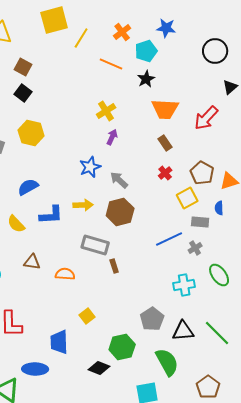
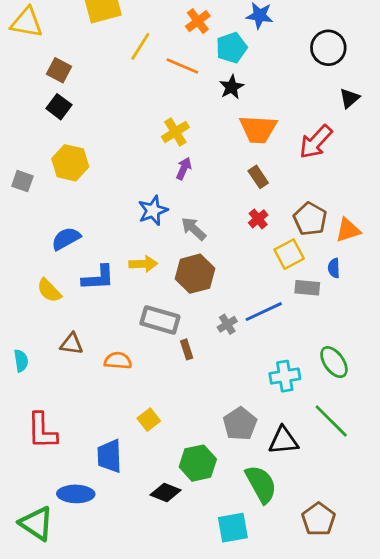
yellow line: (81, 38) -> (140, 46), moved
gray cross: (195, 248) -> (227, 324), moved
green line: (217, 333) -> (331, 421), moved

